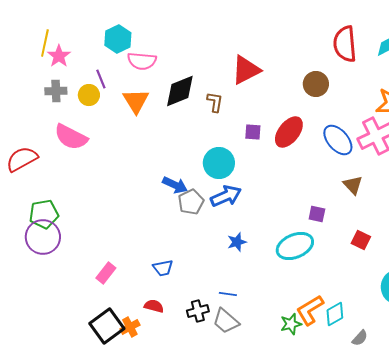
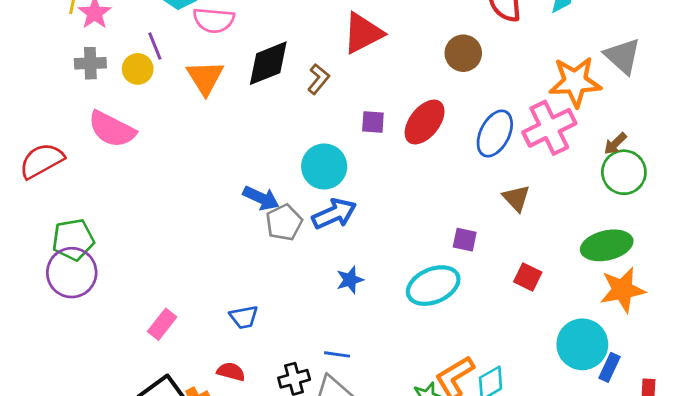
brown L-shape: (215, 102) -> (318, 79), turned 30
blue ellipse: (338, 140) -> (495, 133), turned 68

